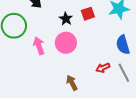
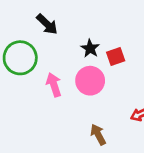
red square: (88, 14) -> (116, 56), moved

